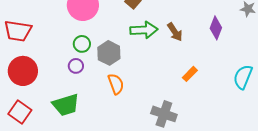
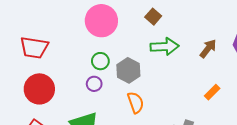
brown arrow: (175, 32) -> (208, 49), moved, turned -108

